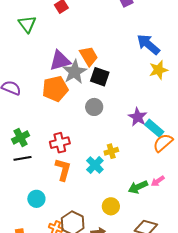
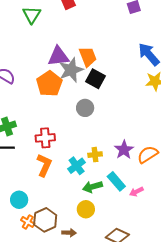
orange pentagon: (55, 89) -> (49, 84), turned -30
purple star: (138, 117) -> (124, 150), moved
cyan rectangle: (154, 128) -> (116, 181), moved
green arrow: (138, 187) -> (92, 187), moved
cyan circle: (36, 199) -> (19, 200), moved

